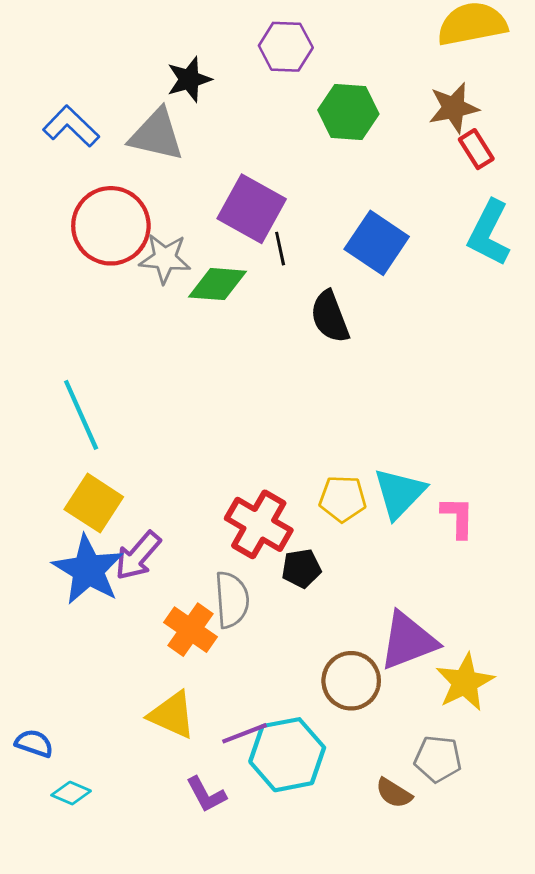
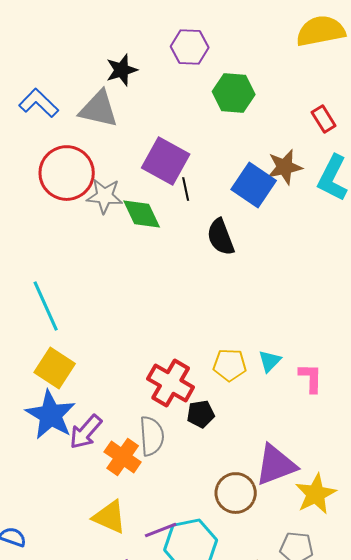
brown star: (454, 108) -> (285, 167), moved
green diamond: (218, 284) -> (142, 214), turned 60
cyan triangle: (399, 493) -> (270, 361), size x0.6
purple arrow: (138, 556) -> (86, 432), moved

